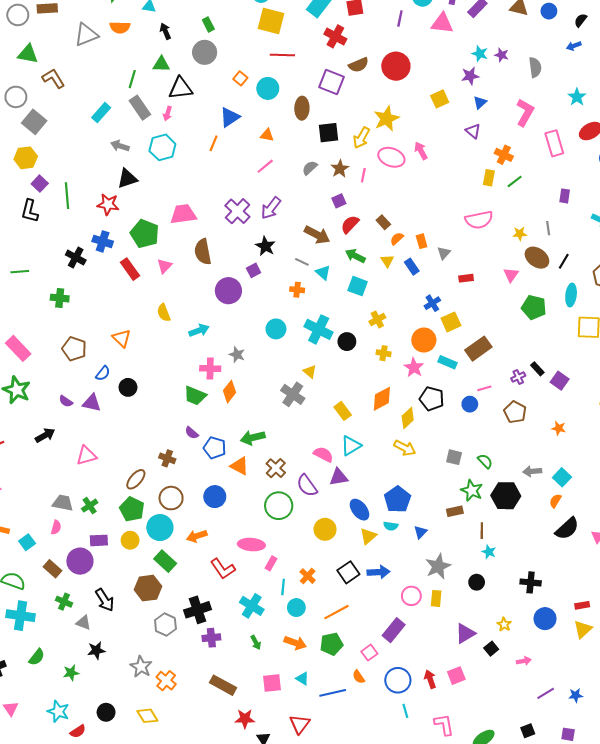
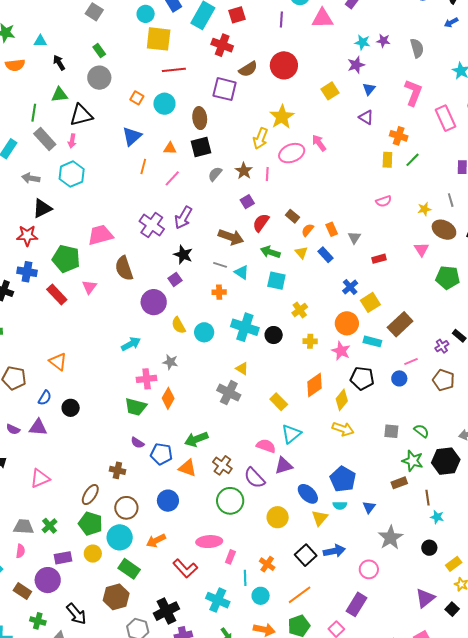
black square: (328, 133) -> (201, 147), moved
orange line: (214, 143) -> (143, 167), moved
pink ellipse: (391, 157) -> (292, 153), turned -35
pink semicircle: (479, 220) -> (384, 201), size x0.6
yellow semicircle: (164, 313) -> (179, 325), moved
yellow rectangle: (436, 598) -> (454, 564), moved, turned 56

